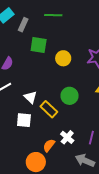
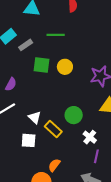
gray rectangle: (23, 25) -> (26, 45), turned 32
yellow circle: (63, 58) -> (65, 67), moved
white cross: (67, 137) -> (90, 137), moved

